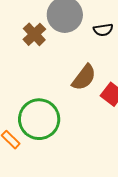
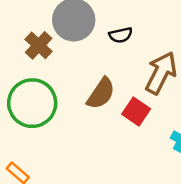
green circle: (39, 119) -> (32, 103), moved

